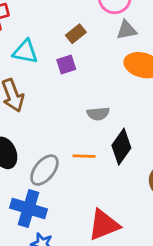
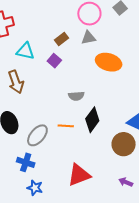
gray triangle: (126, 30) -> (88, 38), moved
purple square: (66, 64) -> (54, 61), turned -32
blue cross: (28, 209) -> (26, 162), size x0.7

